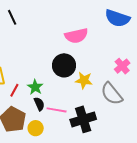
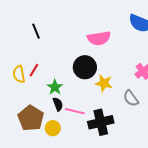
black line: (12, 17) -> (36, 31), moved
red line: (14, 90) -> (34, 70), moved
gray semicircle: (112, 94) -> (131, 98), size x0.7

